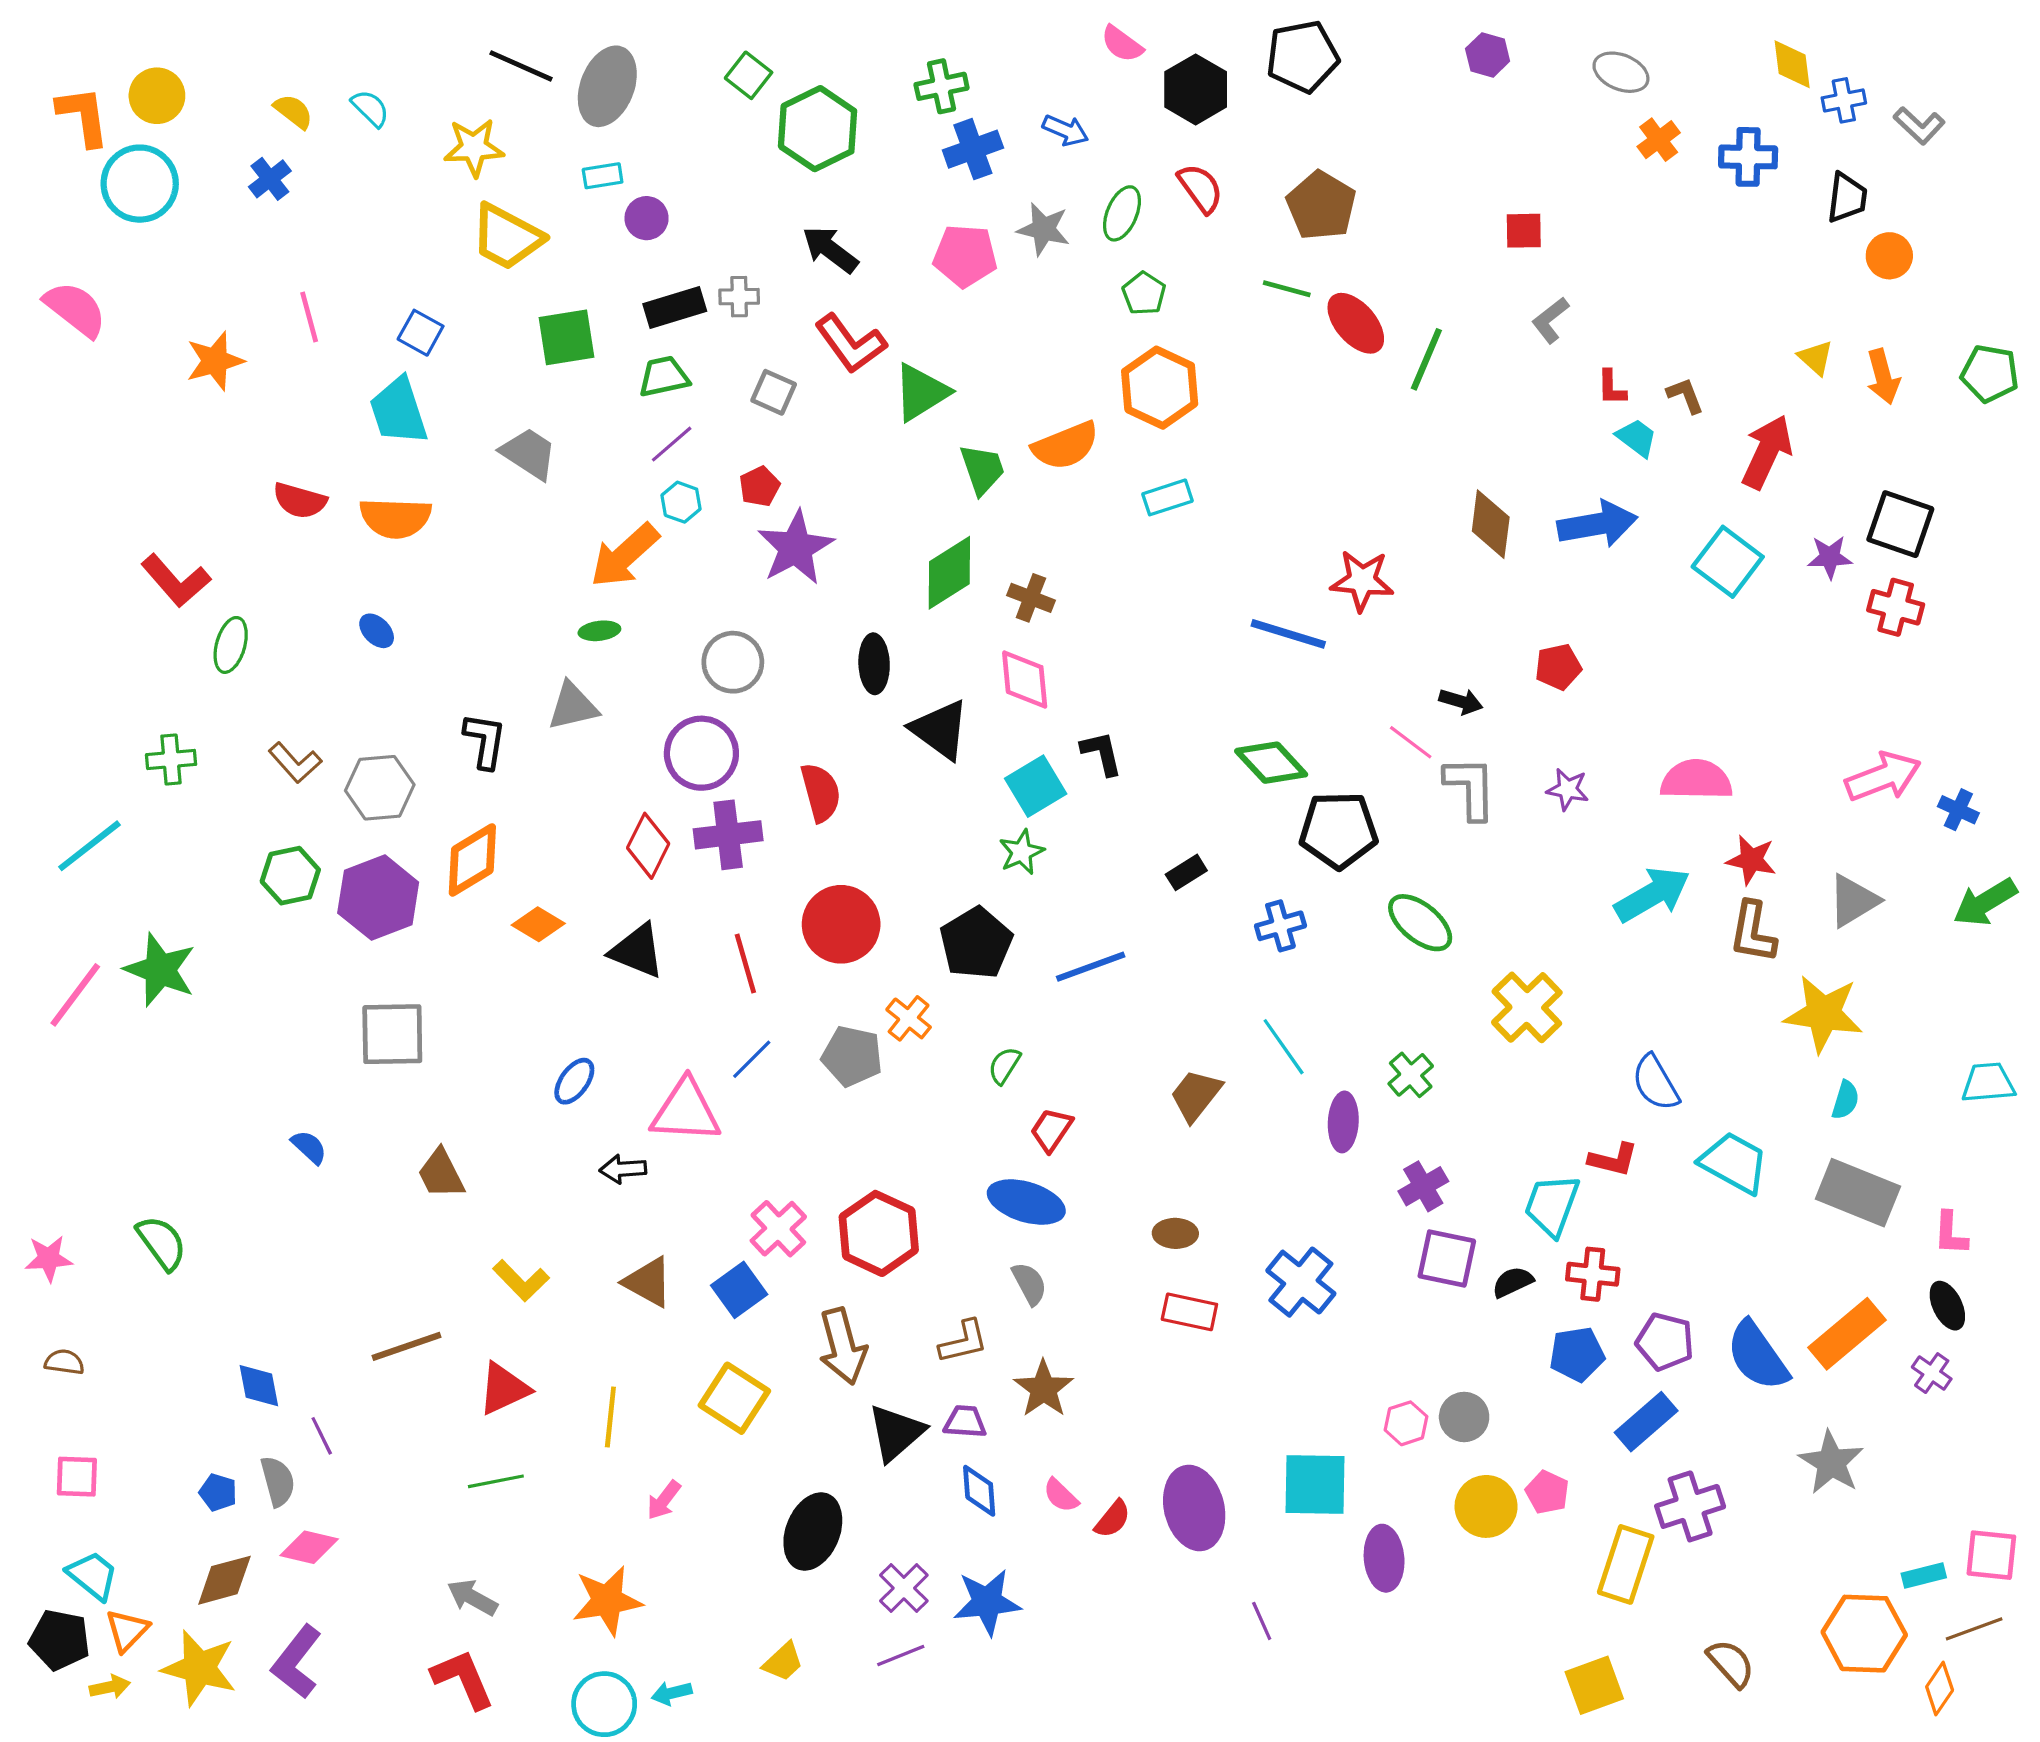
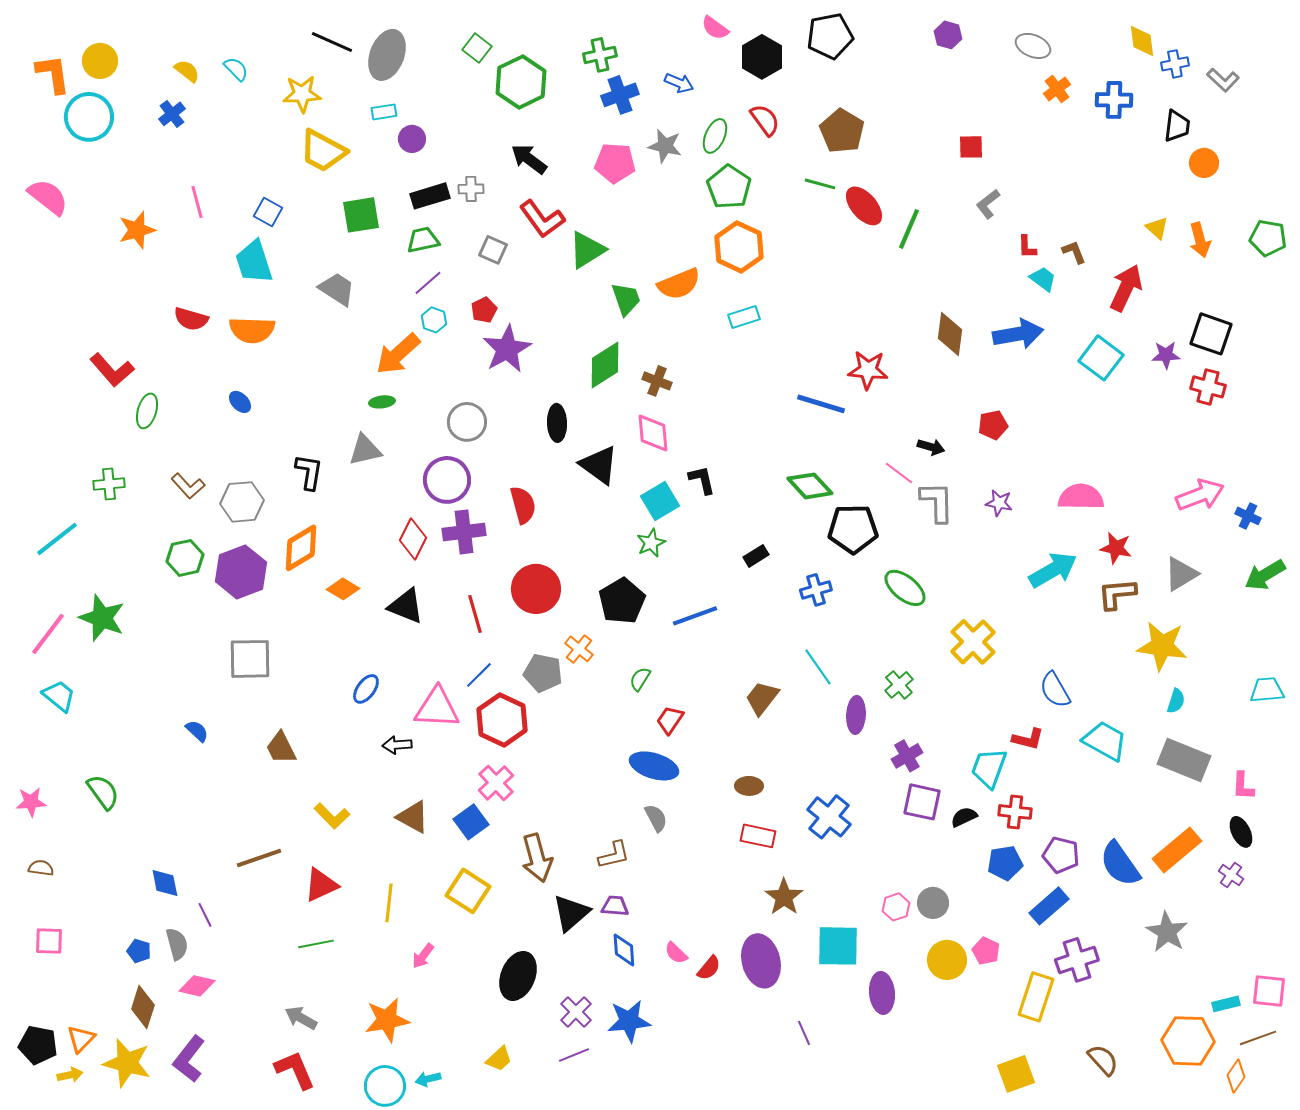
green pentagon: (1144, 293) -> (729, 187), size x1.6
brown L-shape: (1753, 932) -> (1117, 594), turned 75
red hexagon: (879, 1233) -> (502, 720), moved
brown star: (1044, 1389) -> (784, 897), moved
cyan trapezoid: (93, 1575) -> (59, 696), moved
brown diamond: (224, 1580) -> (143, 1007), turned -57

